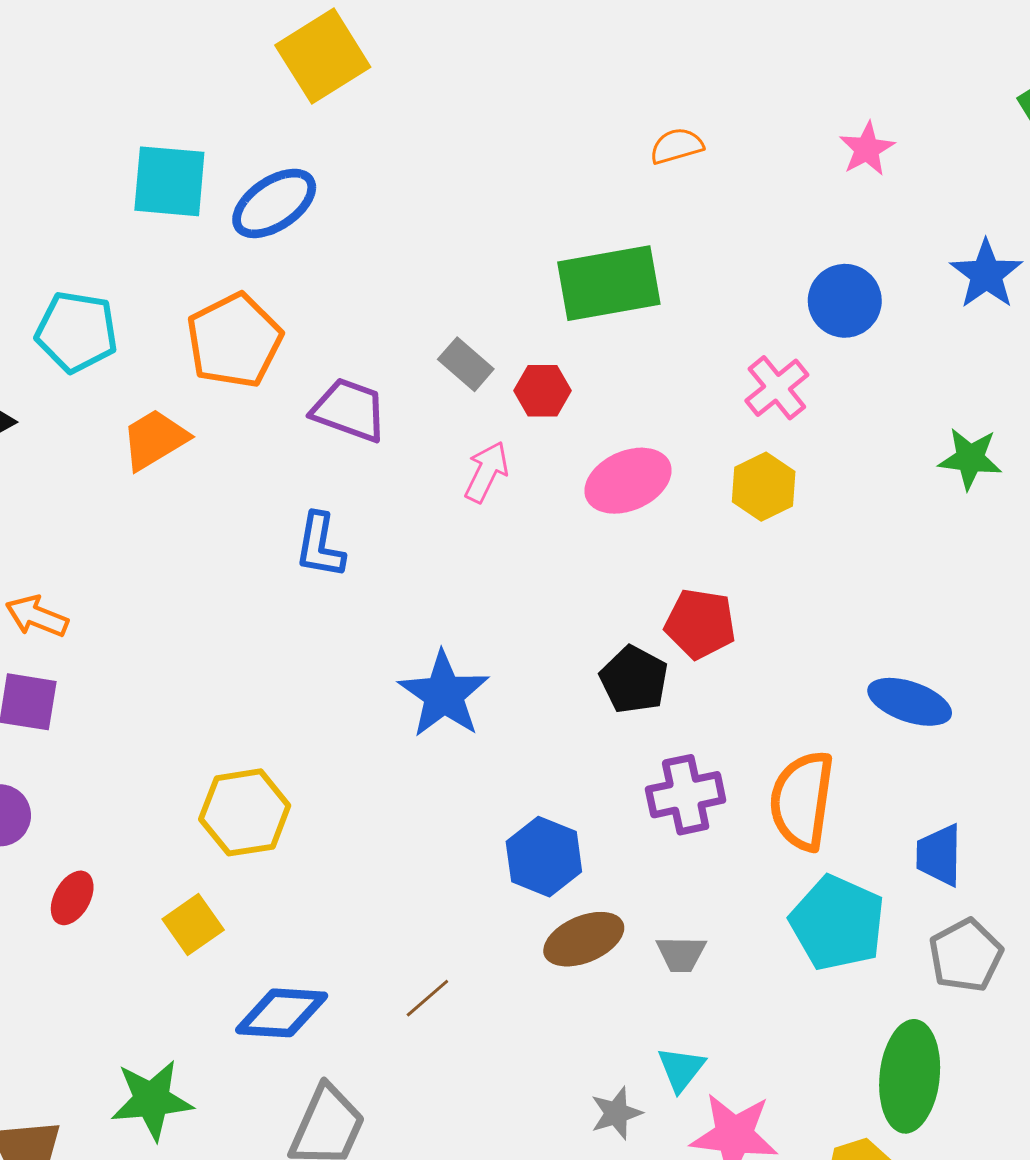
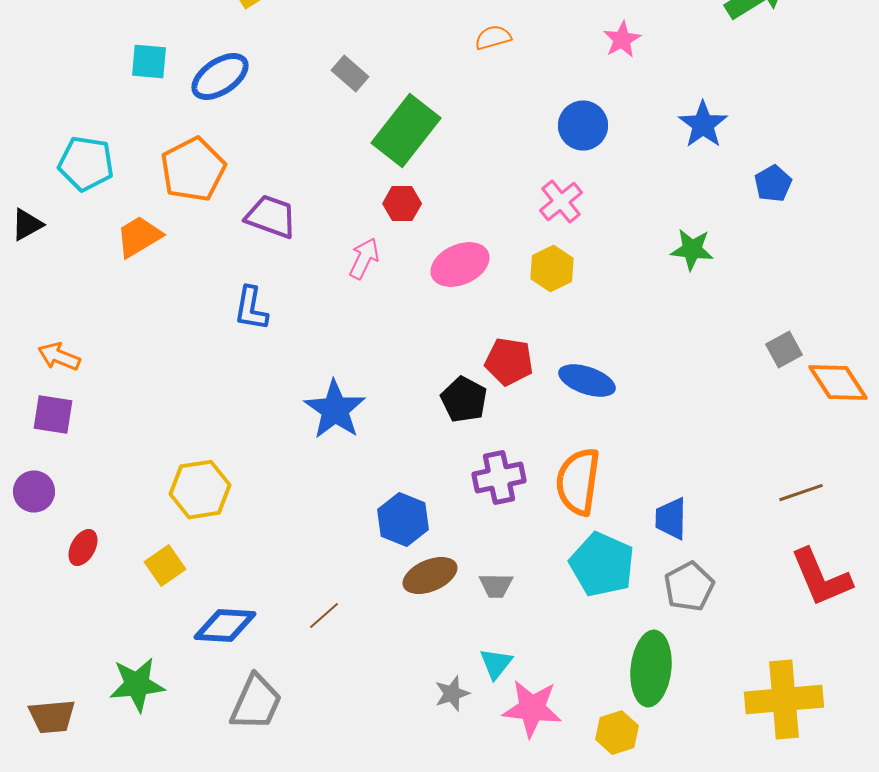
cyan square: (169, 181) -> (149, 62), size x0.7
green rectangle: (609, 283) -> (406, 131), moved, turned -42
blue circle: (845, 301) -> (583, 126), moved
gray rectangle: (466, 364) -> (350, 74), moved
blue ellipse: (910, 702) -> (587, 381), moved

